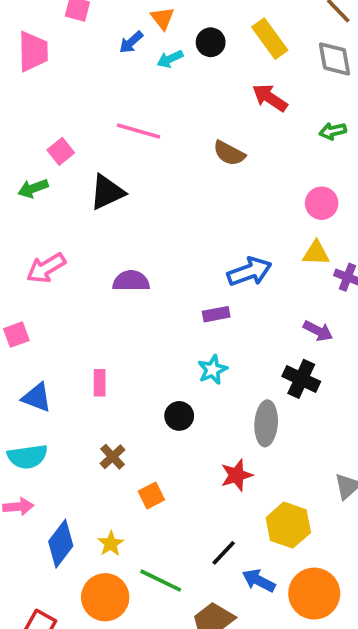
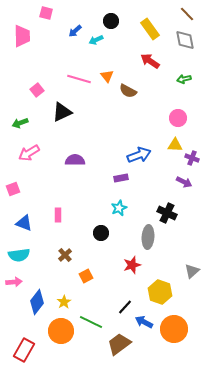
orange triangle: (163, 18) -> (107, 76), moved
black circle: (211, 42) -> (111, 21), moved
green arrow: (33, 188) -> (20, 123), moved
purple arrow: (318, 331) -> (184, 182), moved

